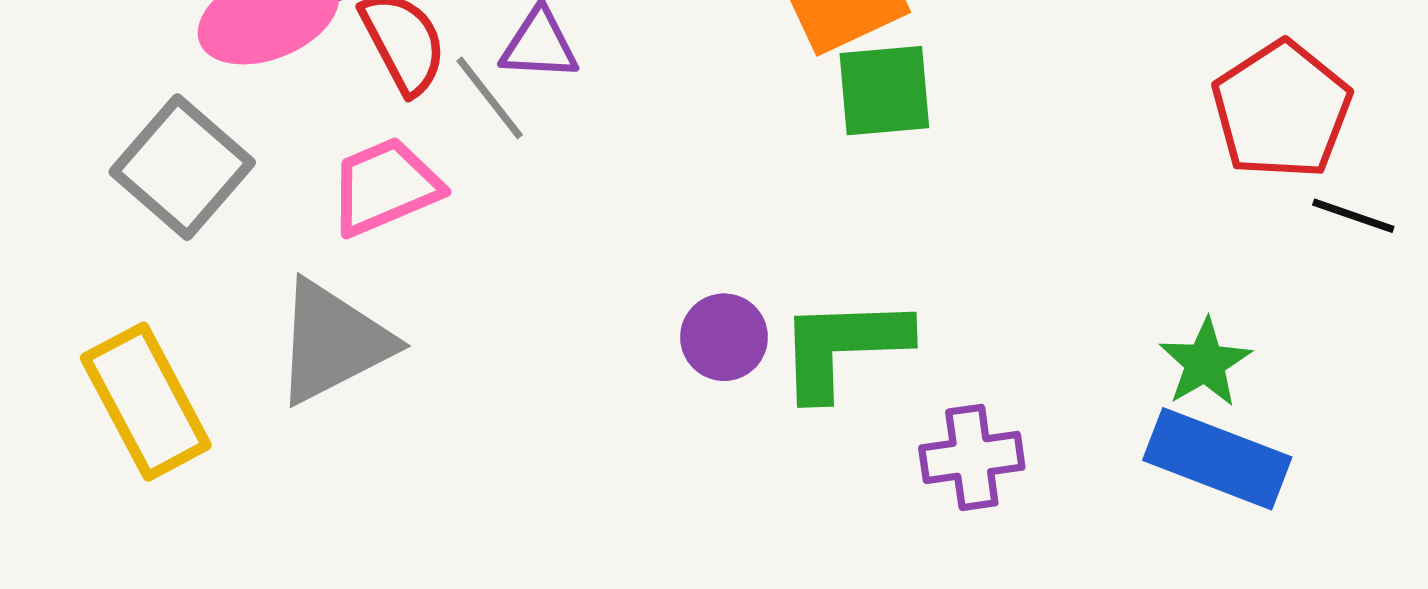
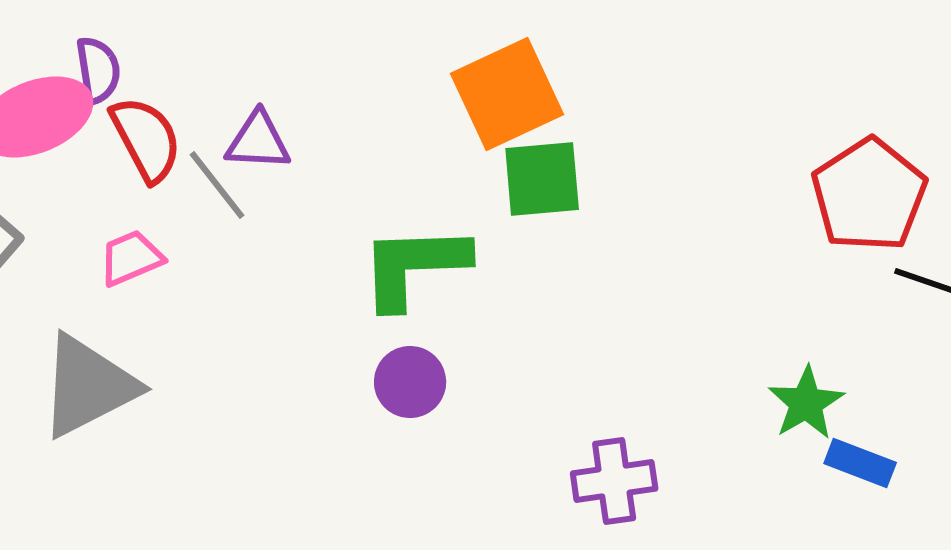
pink trapezoid: (385, 187) -> (131, 258), size x0.7
green L-shape: (843, 347) -> (414, 266), moved
blue rectangle: (1217, 459) -> (860, 463), moved, size x0.6

